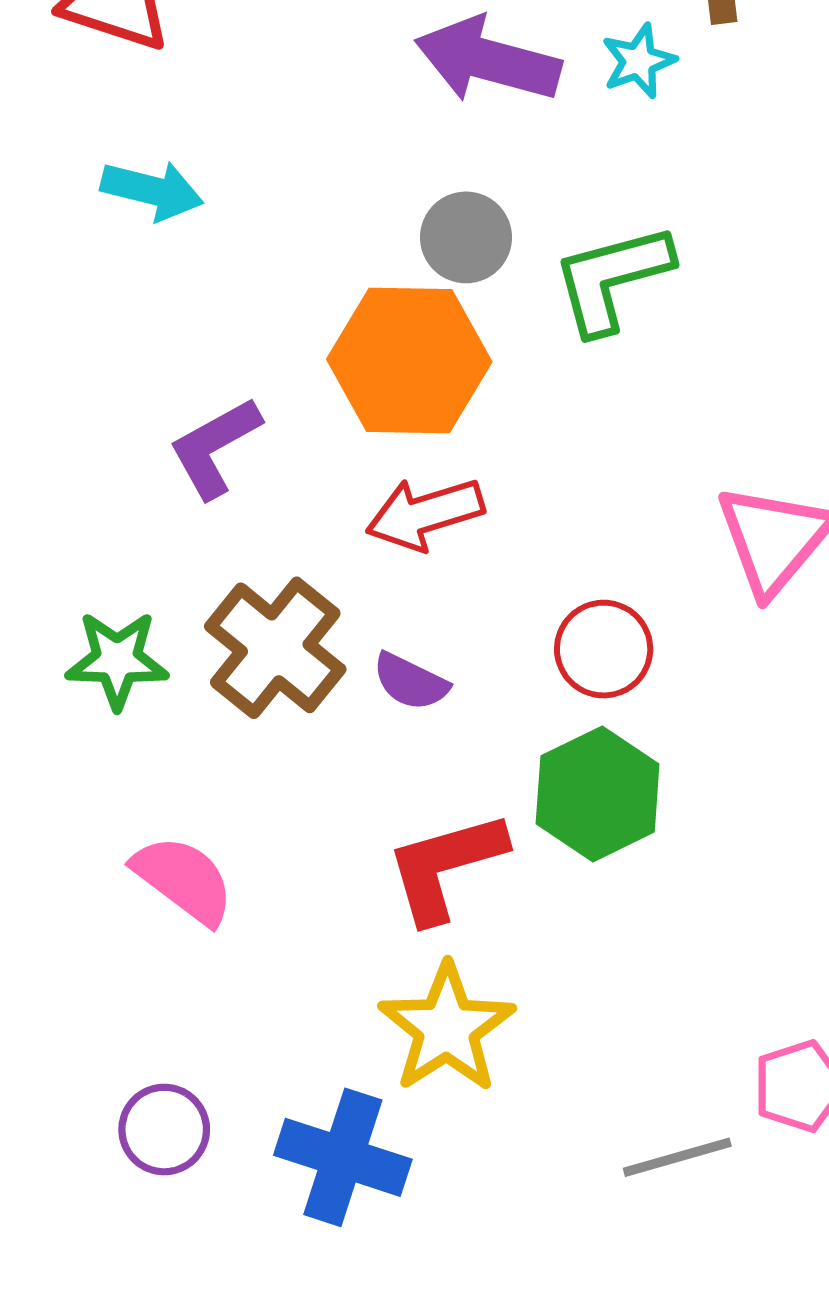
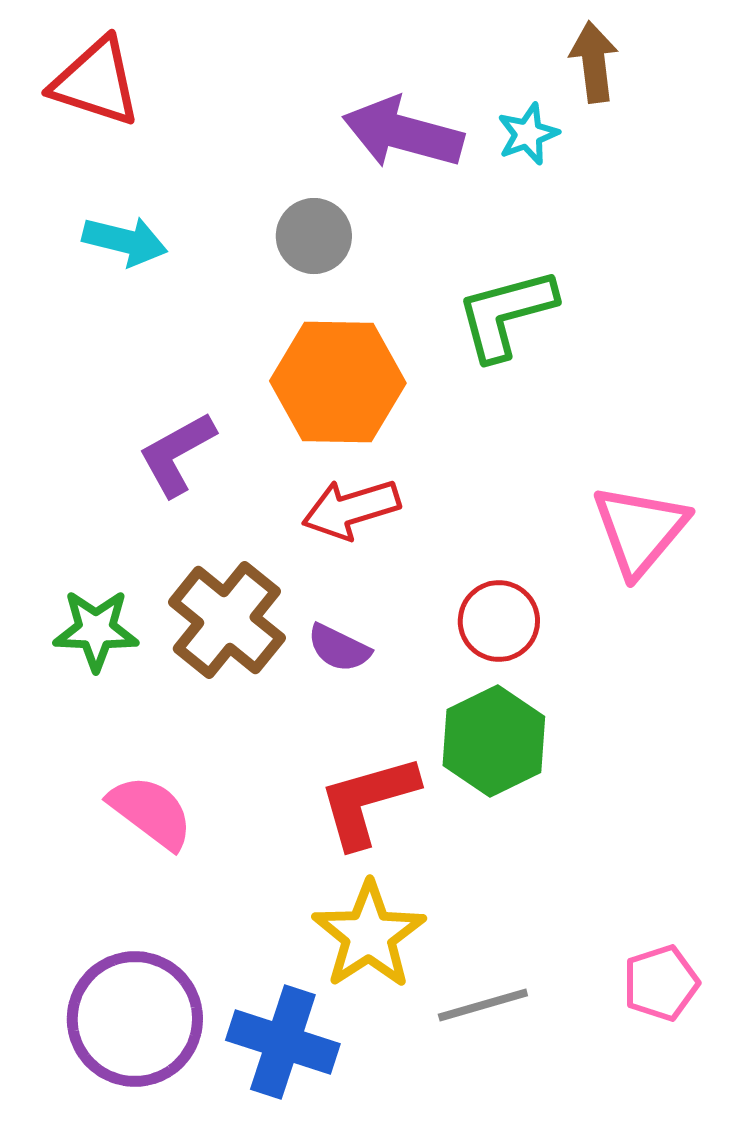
gray circle: (466, 237) -> (314, 236), moved
purple circle: (164, 1130) -> (135, 1019), size x1.8
gray line: (677, 1157) -> (483, 1005), moved

